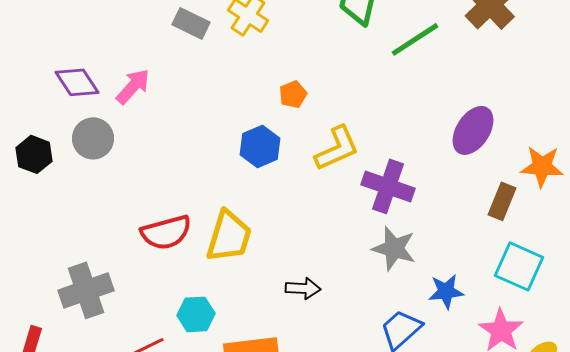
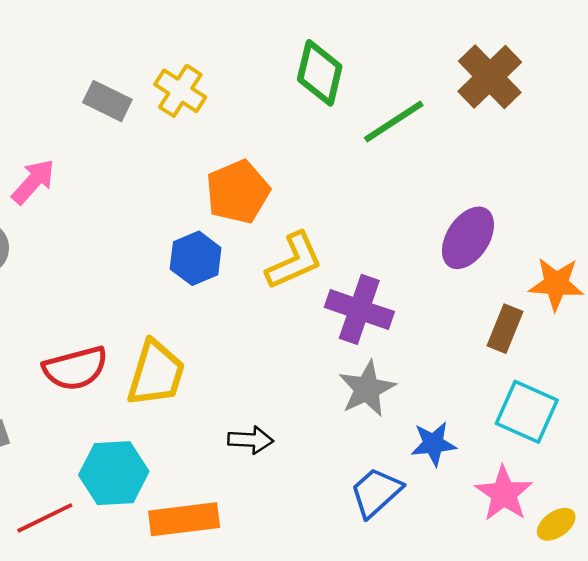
orange pentagon: (293, 94) -> (238, 192), size x1.8
gray star: (394, 248) -> (367, 389), turned 30
cyan hexagon: (196, 314) -> (114, 473), size x1.4

